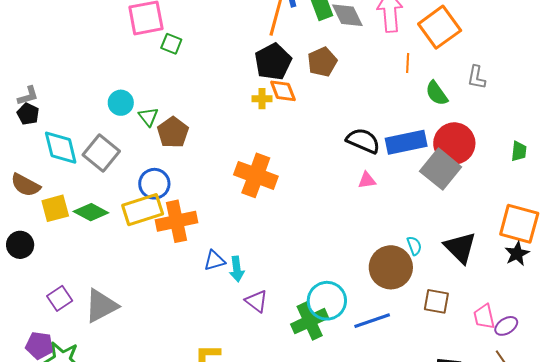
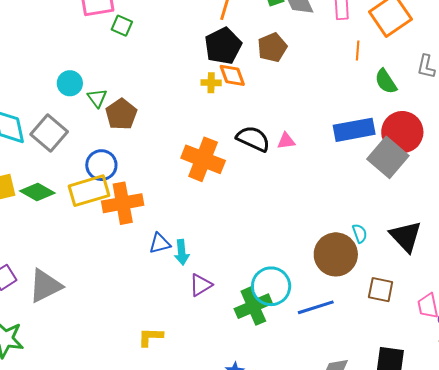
black semicircle: (363, 141) -> (253, 139), moved
pink triangle: (367, 180) -> (286, 141), moved
purple triangle: (256, 301) -> (201, 285), turned 50

